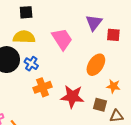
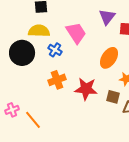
blue cross: (31, 64) -> (55, 50), moved

